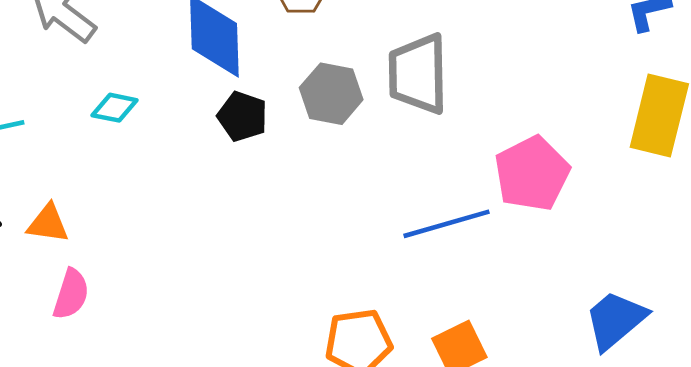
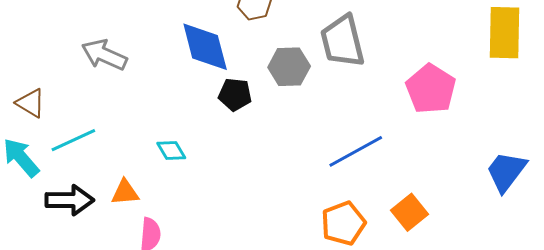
cyan diamond: (115, 108) -> (171, 151), moved, turned 60
blue line: (447, 224) -> (356, 151), moved

